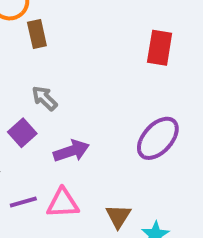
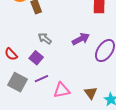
purple arrow: (71, 151) -> (81, 39), moved
purple line: (23, 202) -> (41, 79), moved

